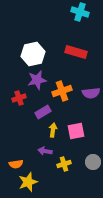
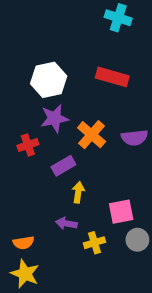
orange cross: (62, 91) -> (92, 135), turned -30
pink square: (76, 131) -> (121, 212), moved
yellow star: (28, 182) -> (25, 274), moved, turned -30

